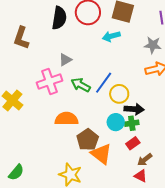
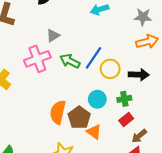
black arrow: (134, 109) -> (139, 75), moved
orange semicircle: (66, 119) -> (58, 112), moved, turned -75
cyan circle: (116, 122) -> (97, 99), moved
orange triangle: (101, 154) -> (94, 132), size x0.7

